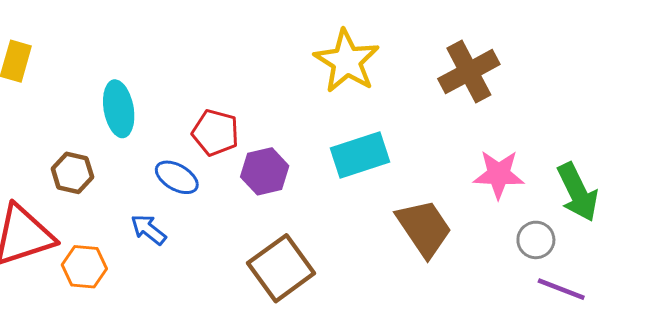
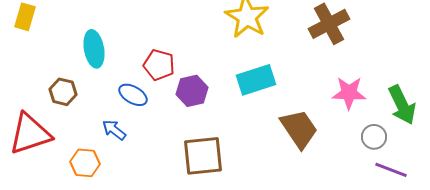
orange hexagon: (84, 267) -> (85, 163), moved
brown square: (281, 268) -> (203, 156), turned 30

